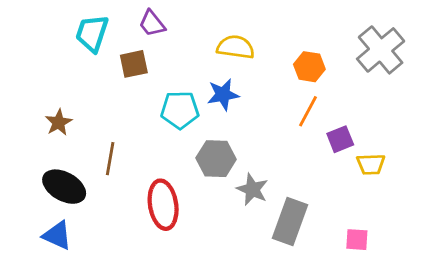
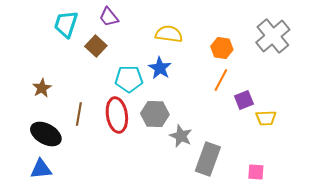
brown square: (134, 64) -> (96, 46), turned -35
blue star: (223, 95) -> (160, 68), turned -30
red ellipse: (163, 205) -> (117, 115), moved
blue triangle: (57, 235) -> (41, 169), turned -30

